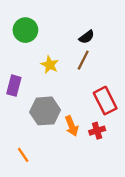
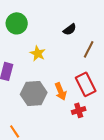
brown line: (83, 60) -> (89, 49), moved
orange arrow: (72, 126) -> (61, 91), moved

